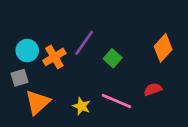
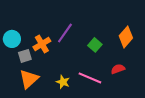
cyan circle: (27, 50) -> (12, 39), moved
green square: (113, 58) -> (95, 45), moved
gray square: (19, 78) -> (25, 56), moved

